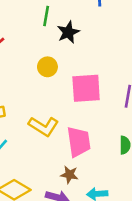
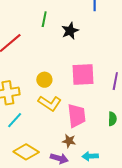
green line: (46, 16) -> (44, 19), moved
yellow circle: (47, 67) -> (44, 80), moved

